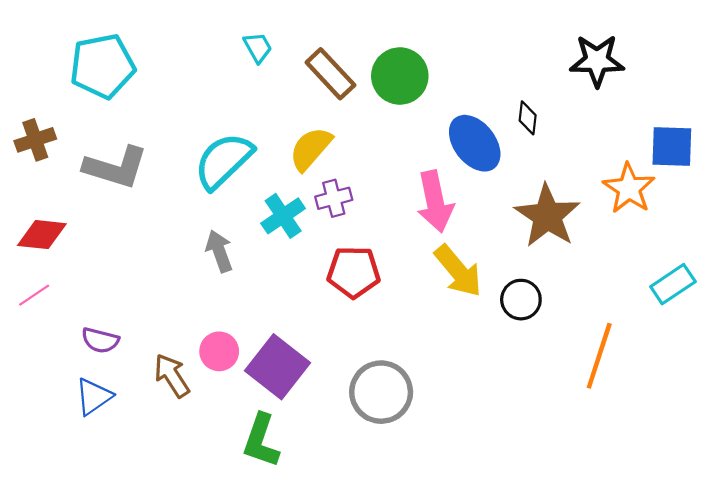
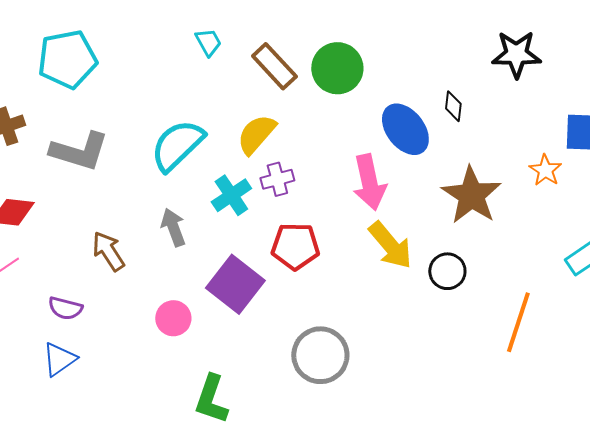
orange star: (629, 188) -> (545, 170), size x0.7
purple square: (278, 367) -> (235, 284), moved
brown arrow: (172, 376) -> (108, 251), moved

